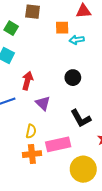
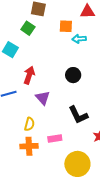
green square: (11, 28) -> (28, 28), moved
pink rectangle: (58, 144) -> (55, 139), size x0.6

